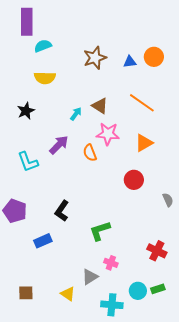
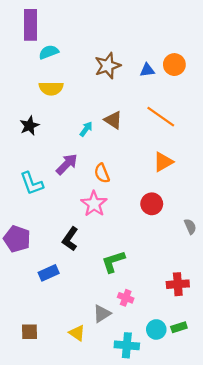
pink star: (108, 134) -> (94, 204), moved, turned 30
red cross: (157, 251) -> (178, 284), turned -30

